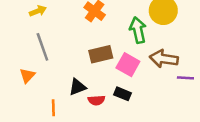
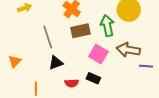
gray line: (42, 47) -> (48, 37), moved
brown rectangle: (101, 54) -> (81, 31), moved
black triangle: (77, 87) -> (56, 63), moved

